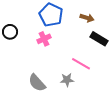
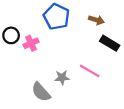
pink cross: (44, 39) -> (31, 43), moved
gray star: (67, 80) -> (62, 78), moved

